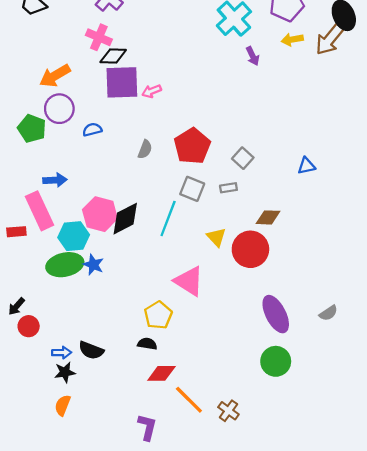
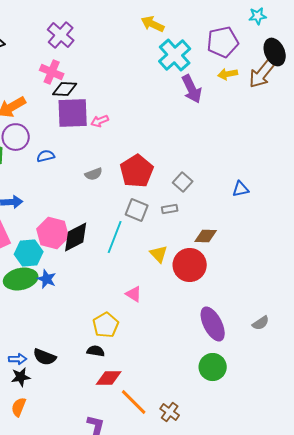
purple arrow: (253, 56) -> (192, 89), size x1.6
gray semicircle: (145, 149) -> (94, 174), turned 48
pink triangle: (189, 281) -> (134, 294), size x0.6

